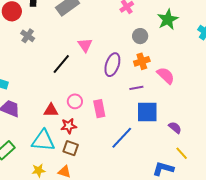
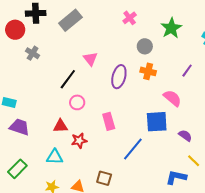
orange cross: (142, 61) -> (148, 71), turned 35
pink semicircle: (166, 76) -> (172, 98), moved
purple line: (136, 88) -> (187, 71), moved, turned -40
pink circle: (75, 101) -> (77, 102), moved
cyan triangle: (43, 141) -> (55, 157), size x0.7
brown square: (71, 148) -> (104, 178), moved

